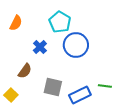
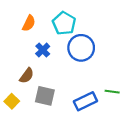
orange semicircle: (16, 23) -> (29, 23), moved
gray square: (53, 87) -> (45, 96), moved

